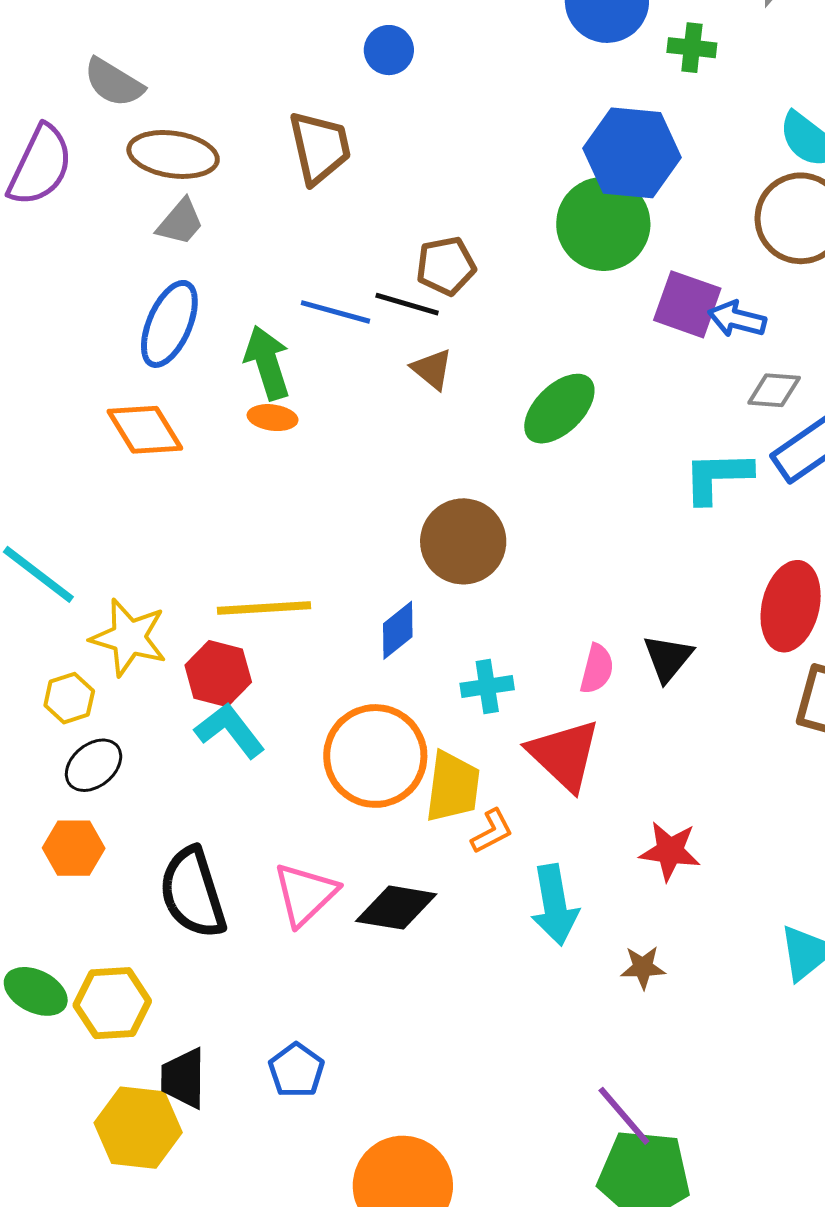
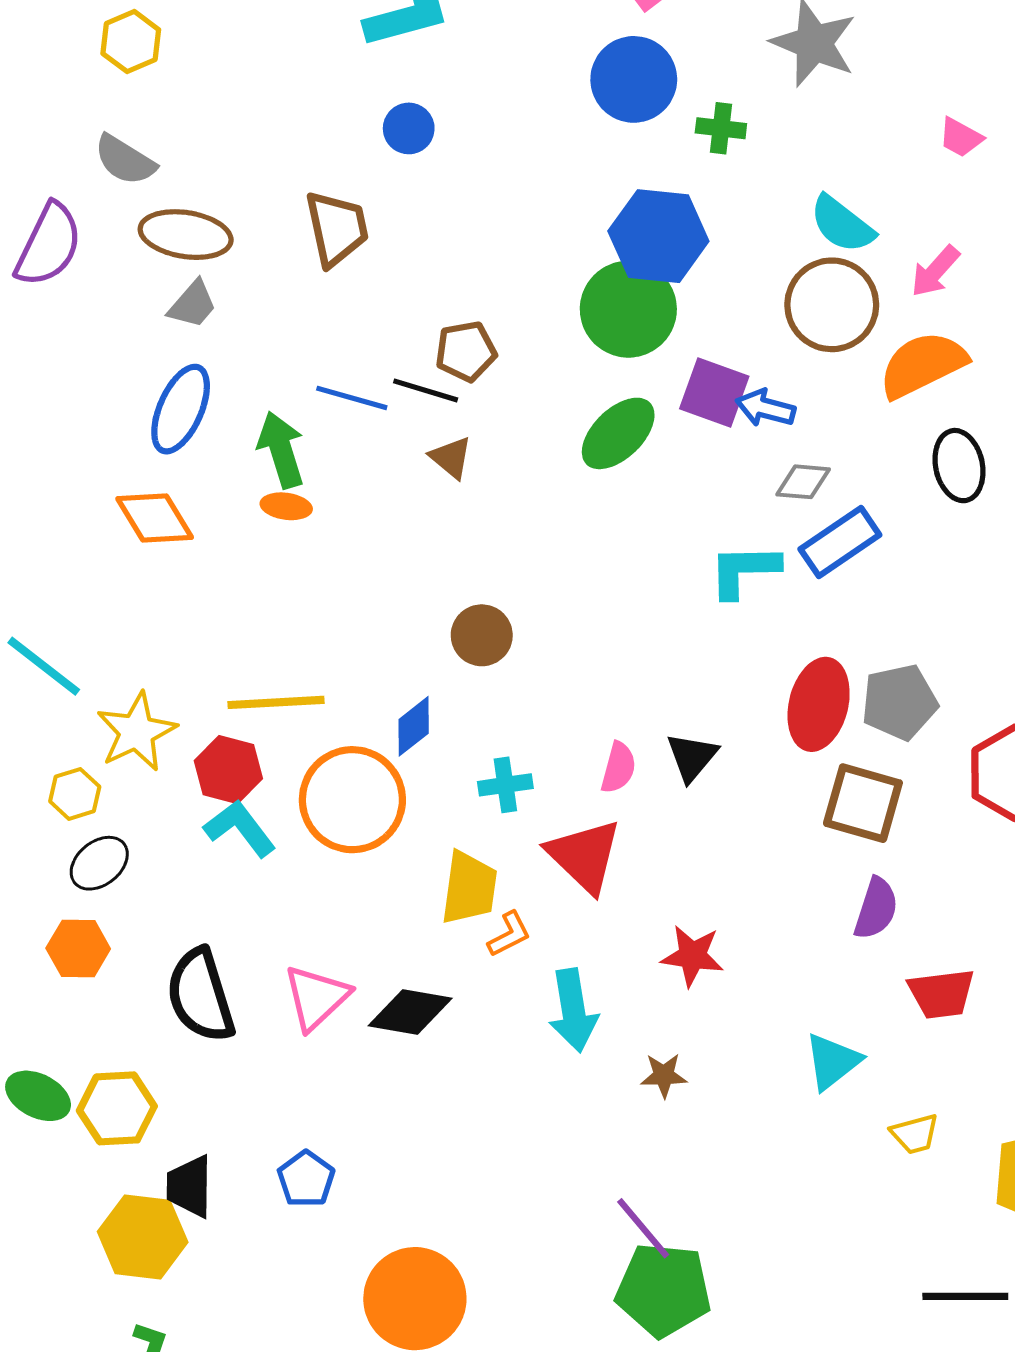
green ellipse: (559, 409) -> (618, 433), moved
brown circle: (463, 541) -> (482, 635), size x0.7
yellow star: (129, 638) -> (137, 732), turned 30
orange circle: (375, 756) -> (352, 800), moved

